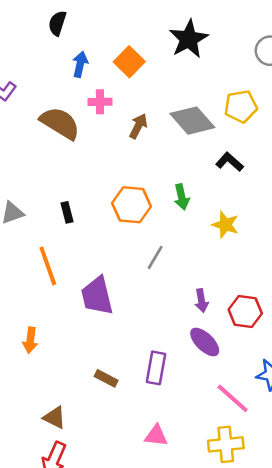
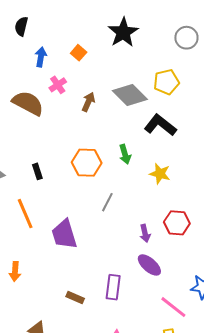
orange square: (129, 62) -> (79, 53), size x0.7
pink cross: (100, 102) -> (58, 85), turned -30
black L-shape: (230, 162) -> (160, 125), size x1.5
red hexagon: (245, 312) -> (177, 223), moved

